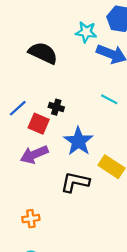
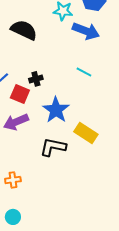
black cross: (56, 107) -> (36, 79), turned -32

